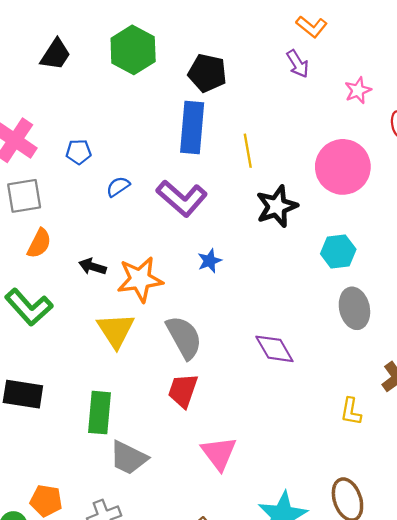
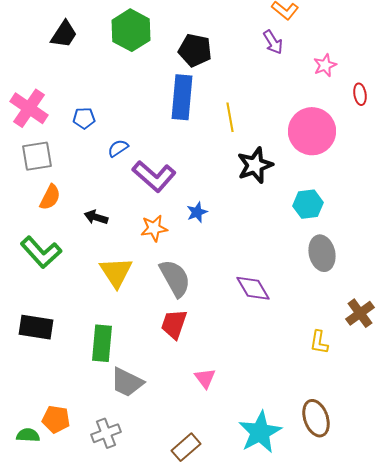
purple L-shape: (182, 198) -> (154, 176), moved
orange star: (140, 279) -> (154, 228), moved, size x0.7
pink triangle: (219, 453) -> (205, 378), size x0.7

